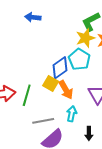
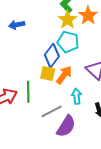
blue arrow: (33, 17) -> (17, 25), moved
orange arrow: (66, 90) -> (64, 75), turned -96

